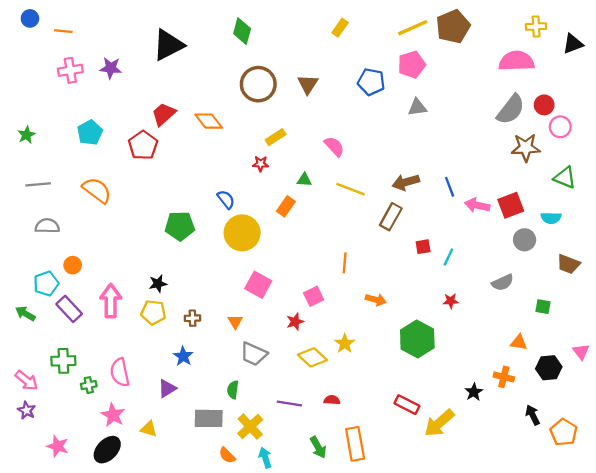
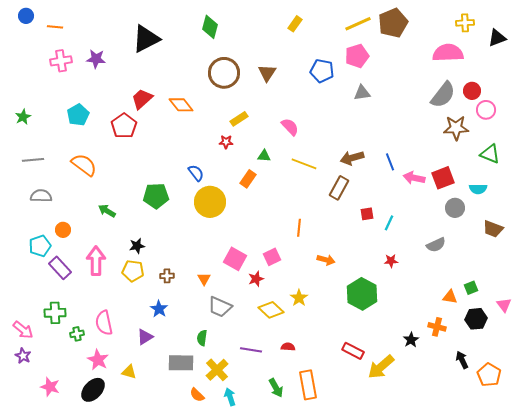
pink square: (258, 285) -> (235, 259), moved
green square: (543, 307) -> (471, 288), moved, turned -32
green arrow: (25, 314) -> (107, 211), moved

